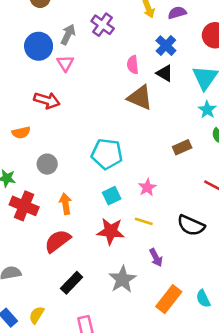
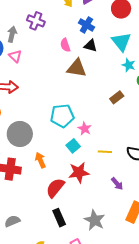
gray circle: (47, 164) -> (20, 134), size x1.6
pink star: (147, 187) -> (85, 129), moved
yellow line: (144, 221) -> (105, 152), moved
red semicircle: (58, 241) -> (55, 188), moved
gray star: (122, 279) -> (95, 220), moved
black rectangle: (72, 283) -> (59, 218), turned -54

